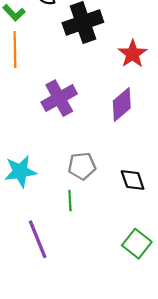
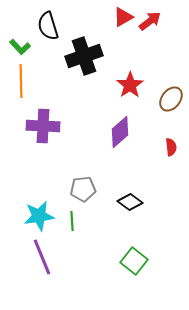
purple cross: (59, 98) -> (43, 126), moved, turned 32
cyan star: (20, 171) -> (39, 216), moved
black diamond: (133, 180) -> (130, 202), turned -35

